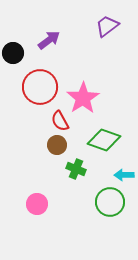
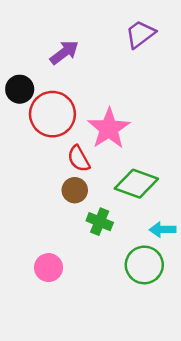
black circle: (13, 53) -> (20, 89), moved

